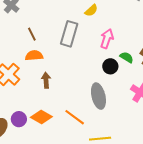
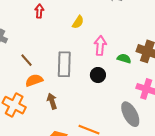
gray rectangle: (69, 34) -> (64, 64), moved
black circle: (110, 66) -> (98, 75), moved
gray ellipse: (98, 96) -> (130, 114), moved

